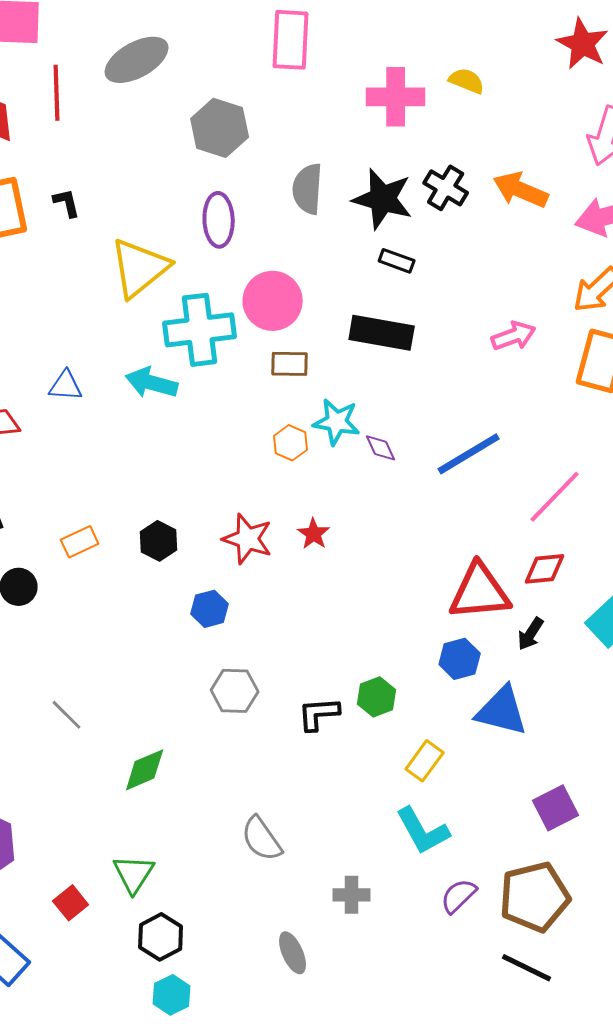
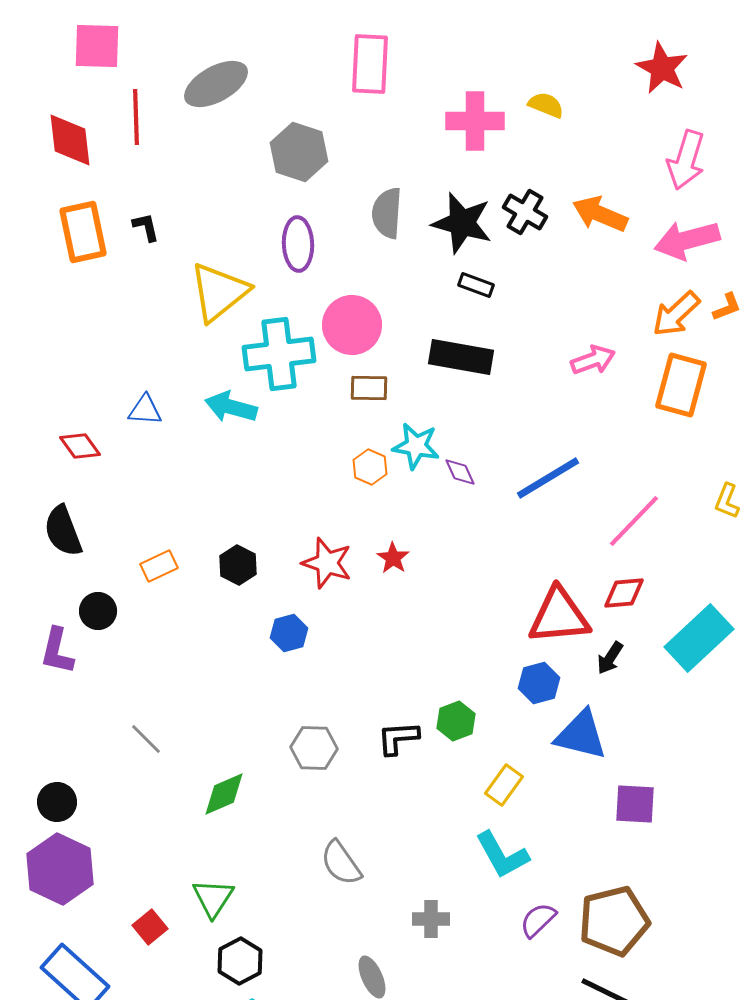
gray hexagon: (235, 691) -> (314, 748), moved
purple square: (556, 808) -> (635, 804), moved, turned 30

